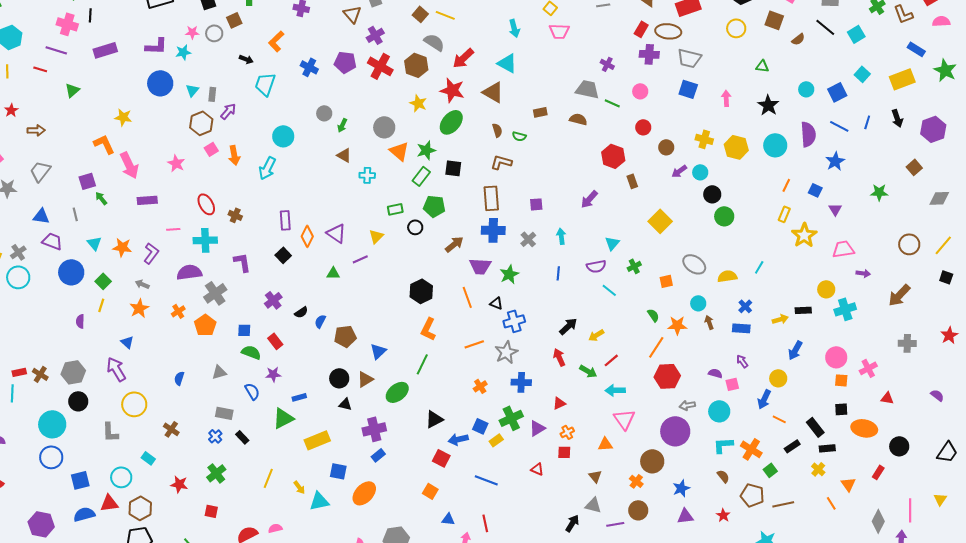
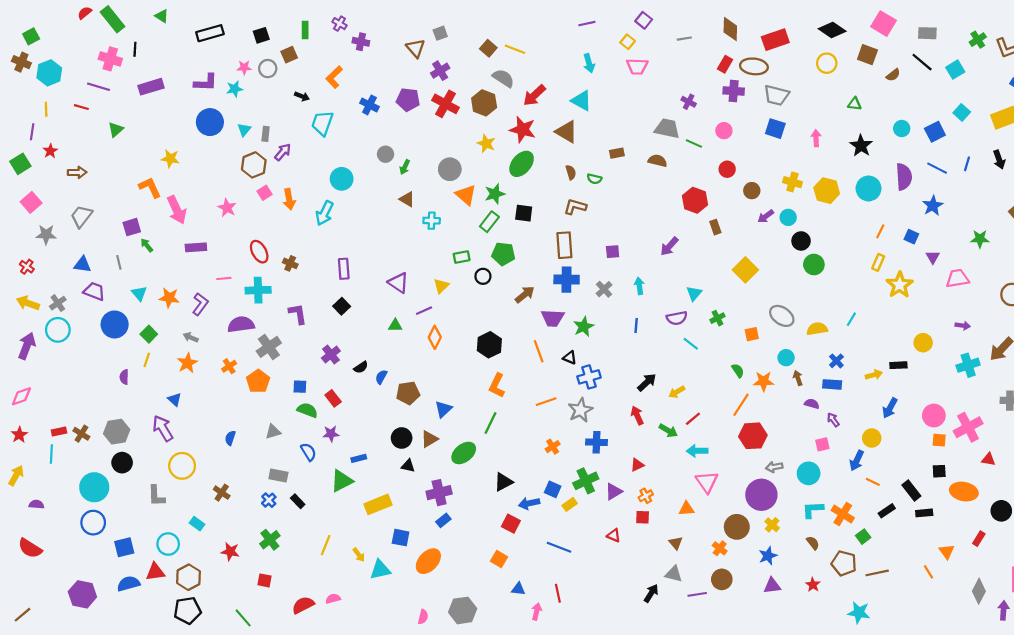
orange diamond: (307, 236) -> (435, 337), moved
pink trapezoid: (843, 249) -> (957, 278), moved
cyan cross: (845, 309) -> (968, 365), moved
pink cross: (868, 368) -> (968, 427), size x1.5
purple semicircle: (715, 373) -> (812, 404), moved
yellow cross: (818, 469) -> (772, 525), moved

